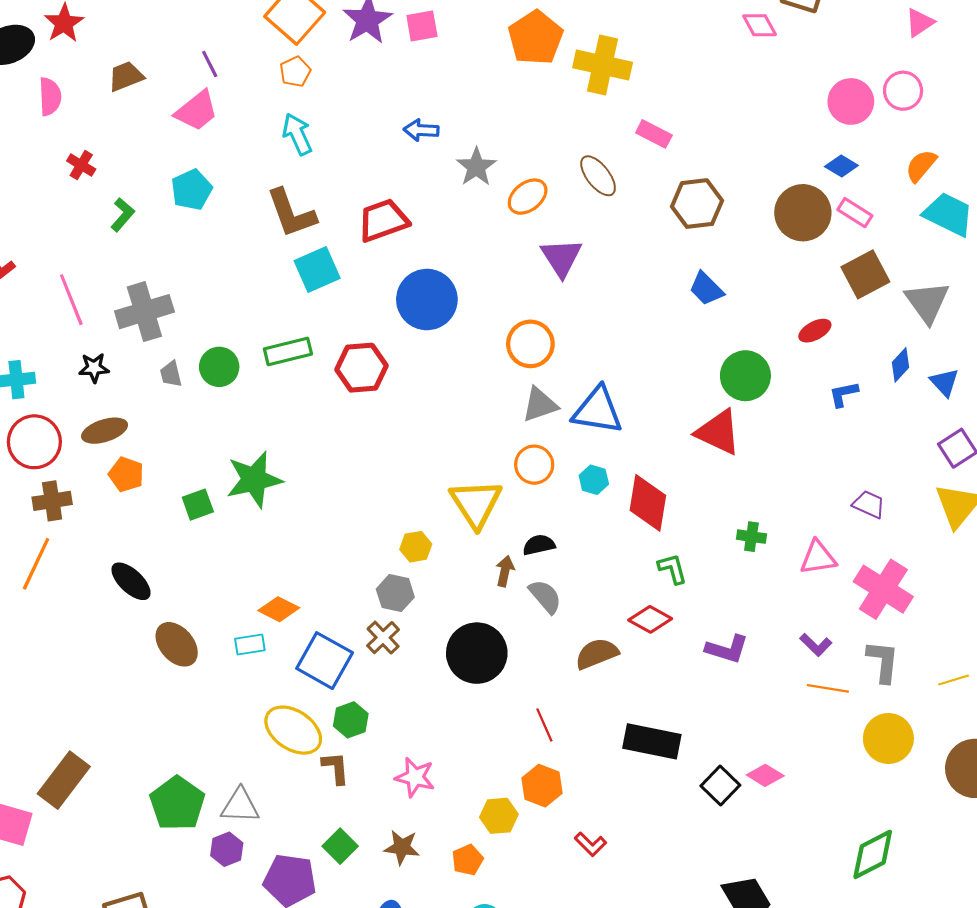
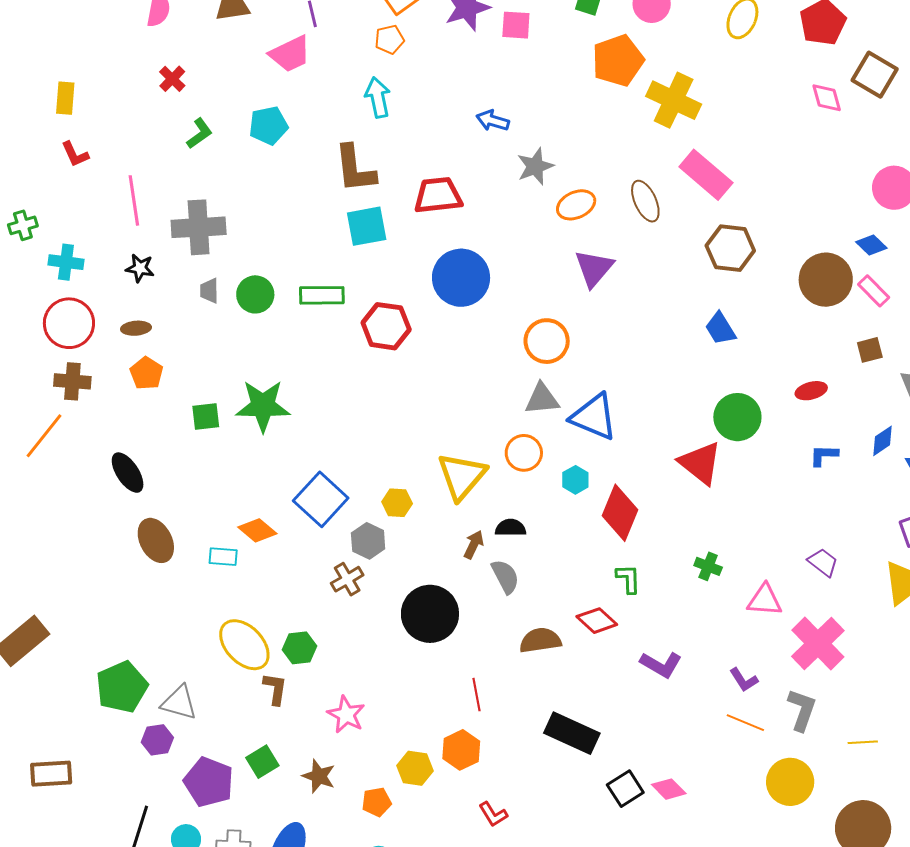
pink rectangle: (654, 134) -> (706, 175), size x1.6
brown square: (865, 274) -> (870, 350), size x0.6
brown ellipse: (105, 431) -> (136, 328), size x0.7
blue square: (325, 661) -> (321, 499), moved

